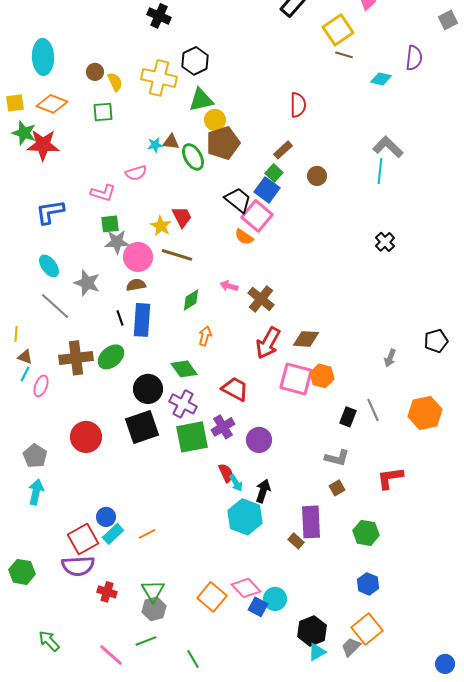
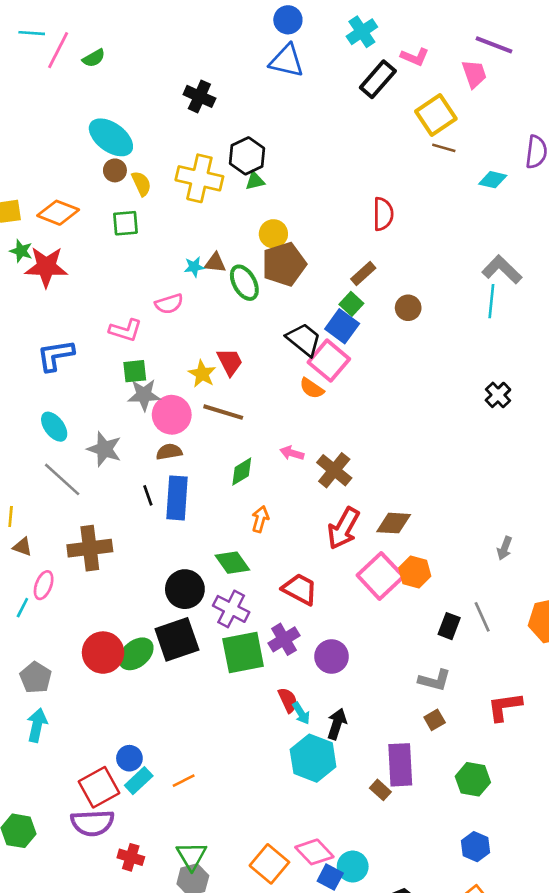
cyan ellipse: (43, 57) -> (111, 137), moved, turned -52
green triangle: (201, 100) -> (255, 181), moved, size x0.6
green star: (24, 133) -> (21, 251), size x0.7
green ellipse: (111, 357) -> (136, 654), moved
cyan line: (25, 374) -> (22, 608), moved
pink square: (296, 379) -> (380, 576), turned 32

